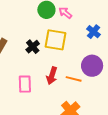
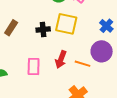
blue cross: (93, 32) -> (106, 26), moved
black cross: (33, 47) -> (43, 30), turned 32

